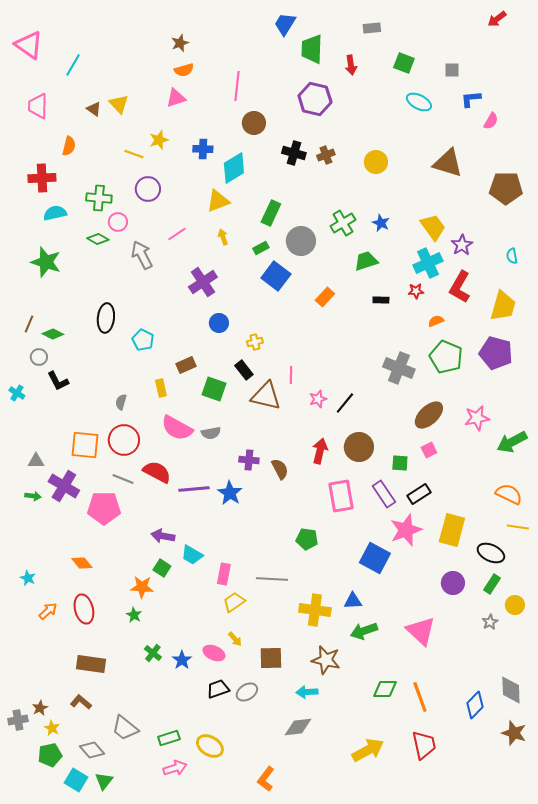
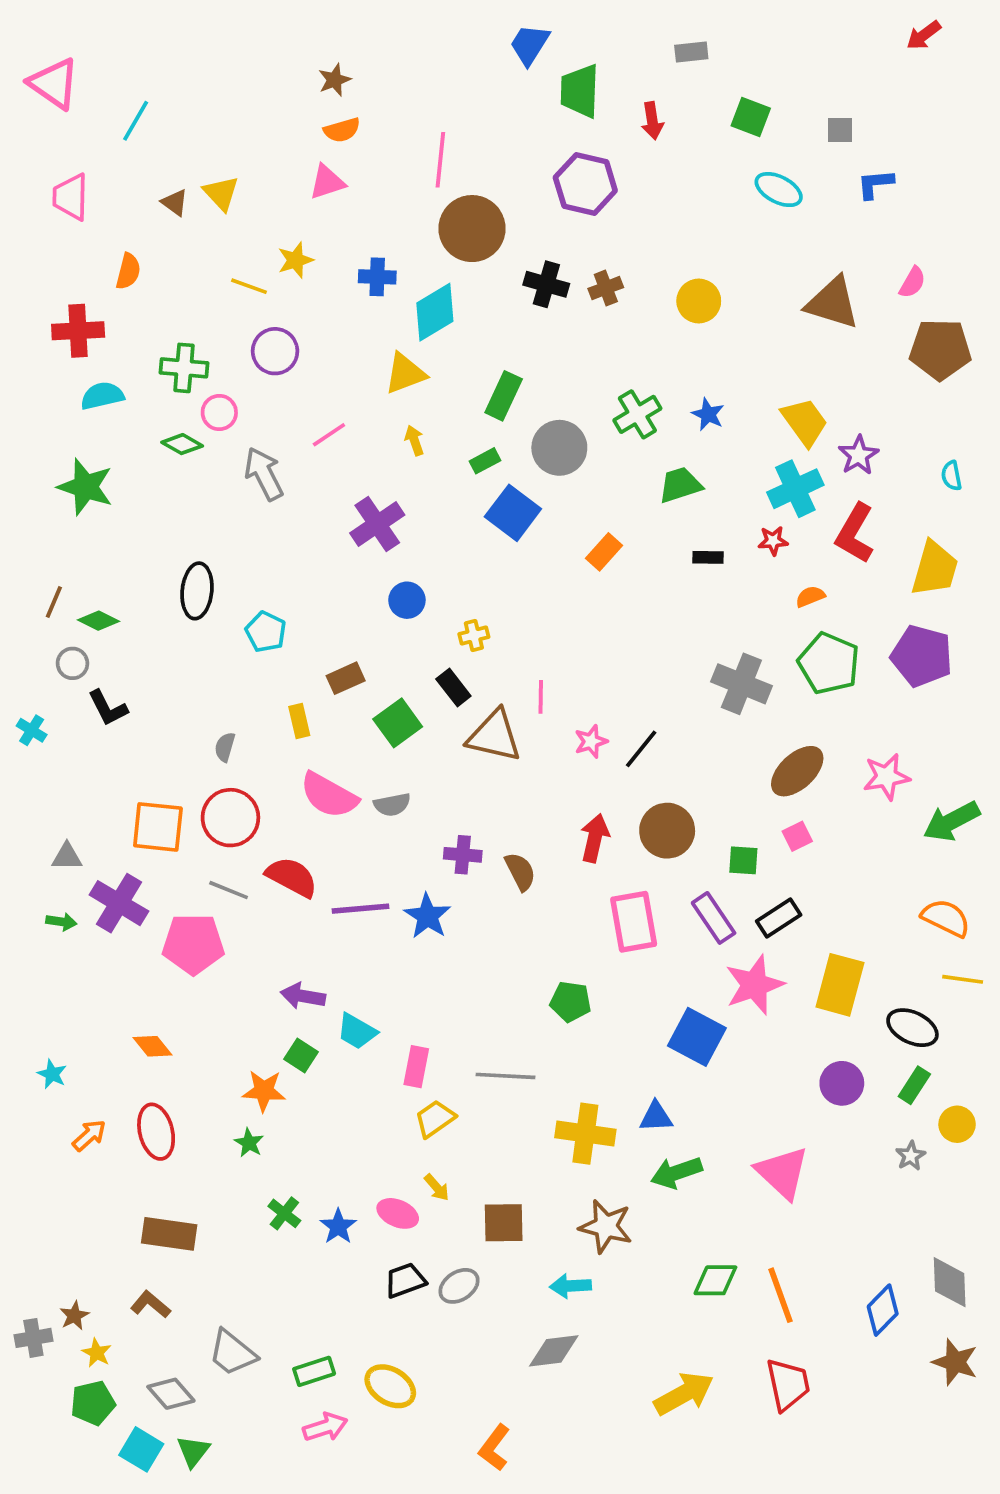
pink semicircle: (491, 121) -> (912, 282), moved
brown circle: (254, 123) -> (472, 229), size x1.5
green square: (214, 389) -> (398, 723), turned 35

